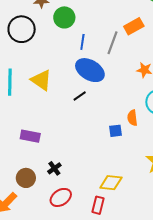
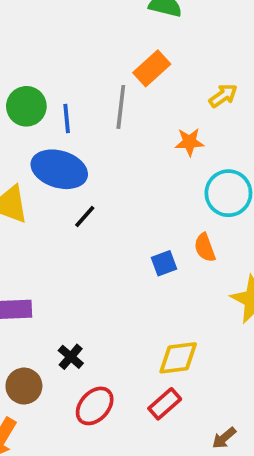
green circle: (64, 17) -> (26, 106), moved
blue ellipse: (90, 70) -> (59, 169), moved
orange semicircle: (132, 118) -> (205, 248), moved
red rectangle: (98, 205) -> (165, 404), turned 48

